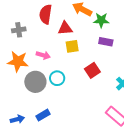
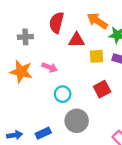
yellow square: (72, 46) -> (96, 56), moved
gray circle: (35, 82) -> (77, 121), moved

